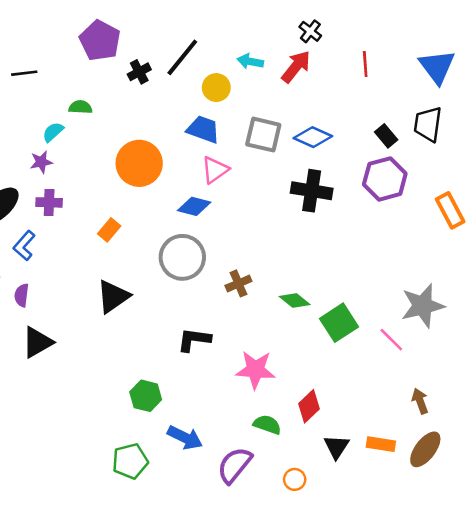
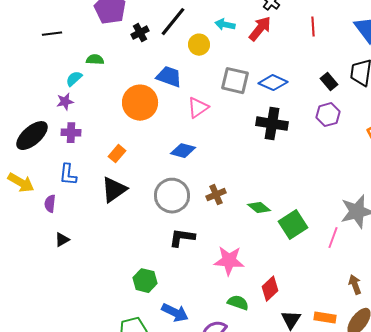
blue trapezoid: (203, 129) -> (169, 77), moved
purple hexagon: (385, 179) -> (328, 115), size x0.7
blue diamond: (194, 206) -> (183, 151), moved
blue L-shape: (24, 246) -> (68, 175), moved, turned -35
gray circle: (182, 257) -> (172, 196), moved
black triangle: (113, 297) -> (114, 190), moved
pink line: (391, 340) -> (333, 238), turned 65
black triangle: (37, 342) -> (62, 240), size x0.6

